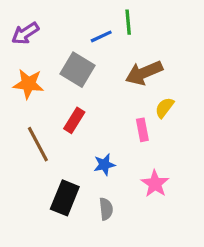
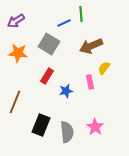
brown line: (38, 144) -> (15, 102), moved, turned 50
blue star: (104, 165) -> (66, 91), moved
pink star: (155, 184) -> (95, 127), moved
gray semicircle: (106, 209) -> (67, 132), size x1.5

